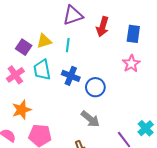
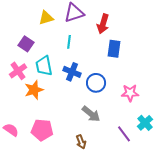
blue rectangle: (133, 34) -> (114, 49), moved
yellow triangle: (44, 41) -> (46, 18), moved
pink star: (131, 64) -> (130, 93), moved, turned 30
orange star: (22, 110) -> (34, 90), moved

